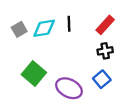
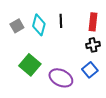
red rectangle: (105, 25) -> (93, 22), turned -36
cyan diamond: (44, 28) -> (39, 25), turned -65

